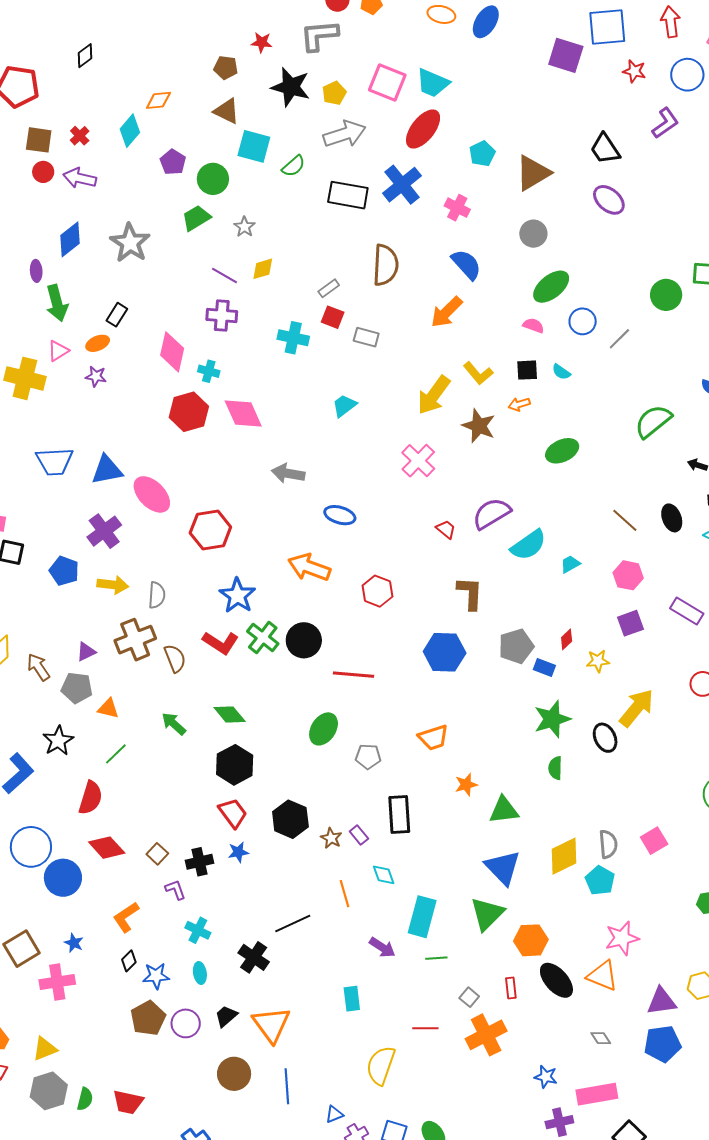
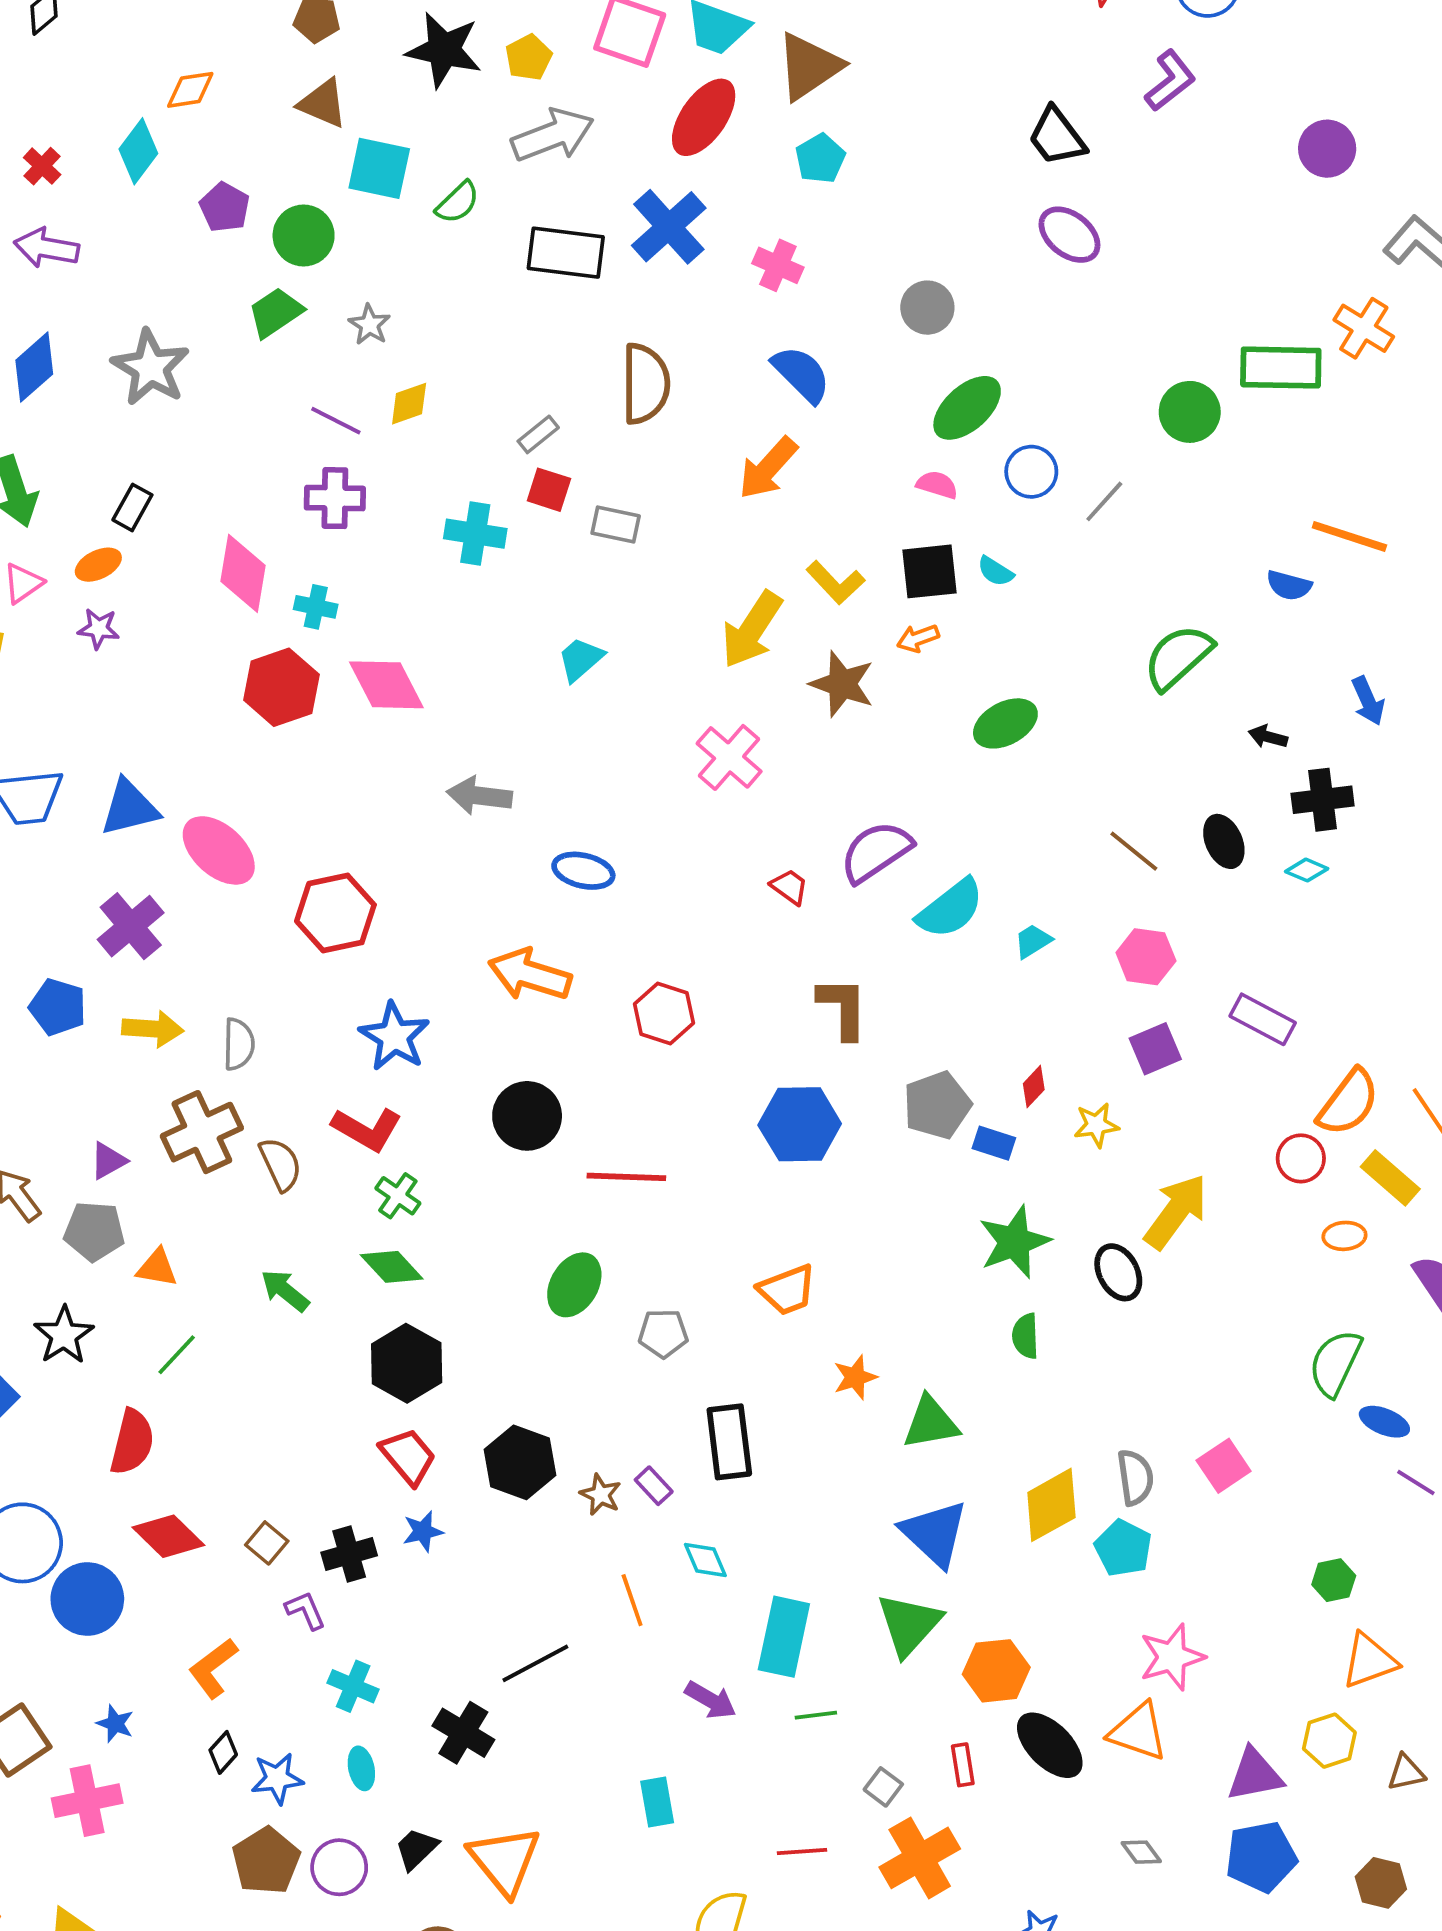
brown triangle: (533, 173) -> (809, 66), moved
black square: (527, 370) -> (930, 571), size x1.4
green cross: (263, 637) -> (398, 1196), moved, size x0.7

